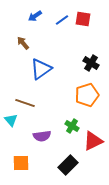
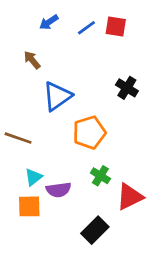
orange pentagon: (87, 95) -> (89, 132), moved
brown line: (25, 103) -> (18, 138), moved
cyan triangle: (11, 120) -> (33, 177), moved, turned 32
orange square: (21, 163) -> (29, 206), moved

